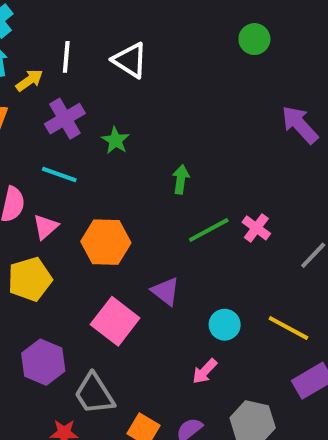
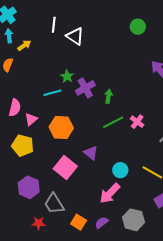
white line: (66, 57) -> (54, 25), moved
purple cross: (65, 119) -> (85, 88), moved
cyan line: (59, 175) -> (52, 93), moved, turned -36
green arrow: (181, 179) -> (108, 96), moved
yellow pentagon: (30, 279) -> (23, 145), turned 30
pink arrow: (205, 371) -> (110, 193), size x1.6

